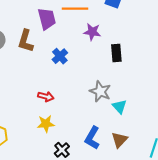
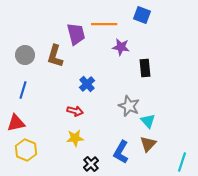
blue cross: (60, 56) -> (87, 84), moved
brown triangle: (119, 140) -> (148, 144), moved

